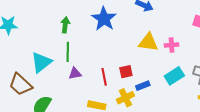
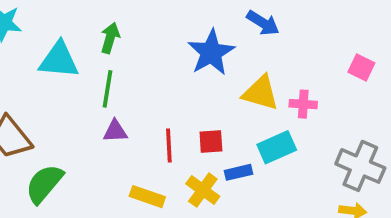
blue star: (104, 19) -> (211, 52), moved
cyan triangle: (41, 62) -> (59, 60), moved, turned 35
cyan rectangle: (174, 76) -> (277, 147), moved
yellow cross: (125, 98) -> (203, 190), turned -36

